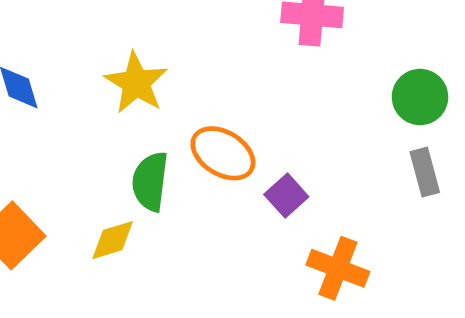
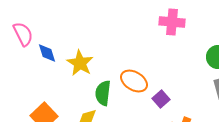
yellow star: (136, 83) -> (80, 63), moved

